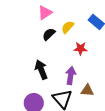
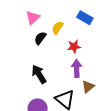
purple arrow: (71, 76) -> (77, 68), moved
brown triangle: (87, 90) -> (88, 87), turned -32

